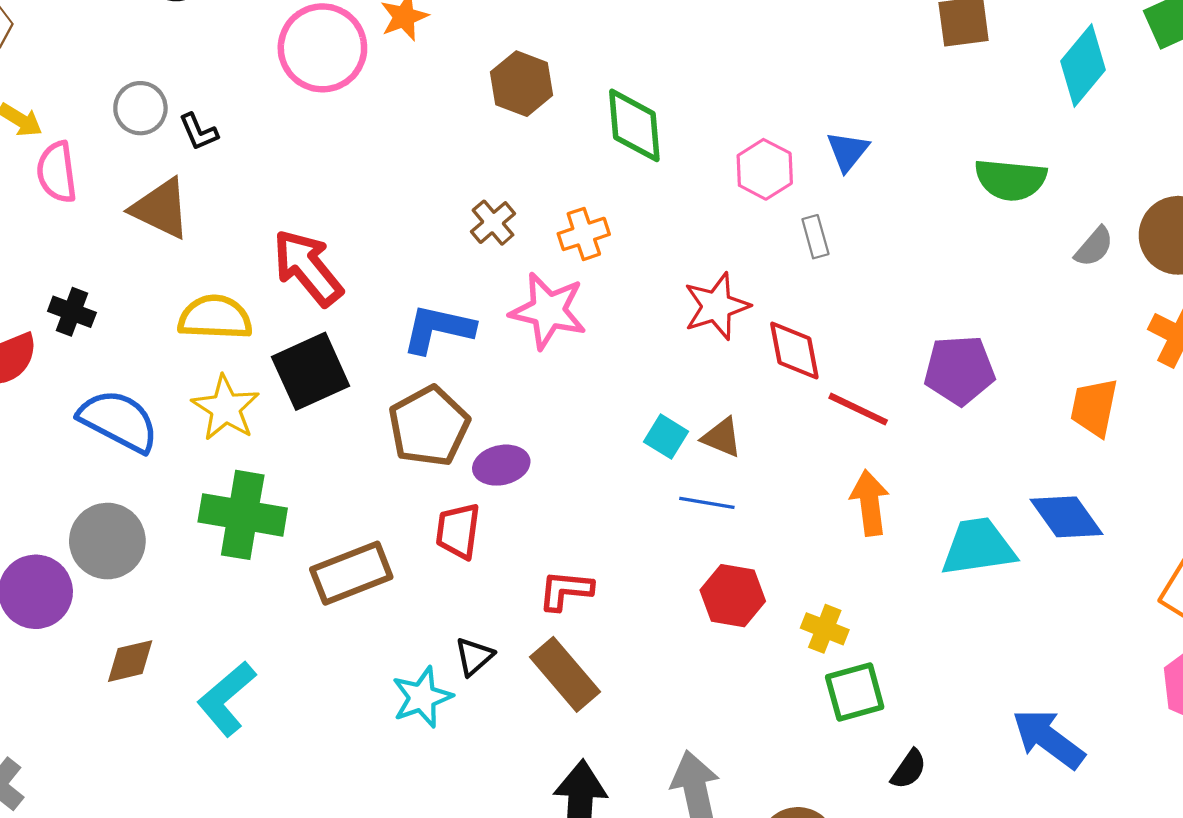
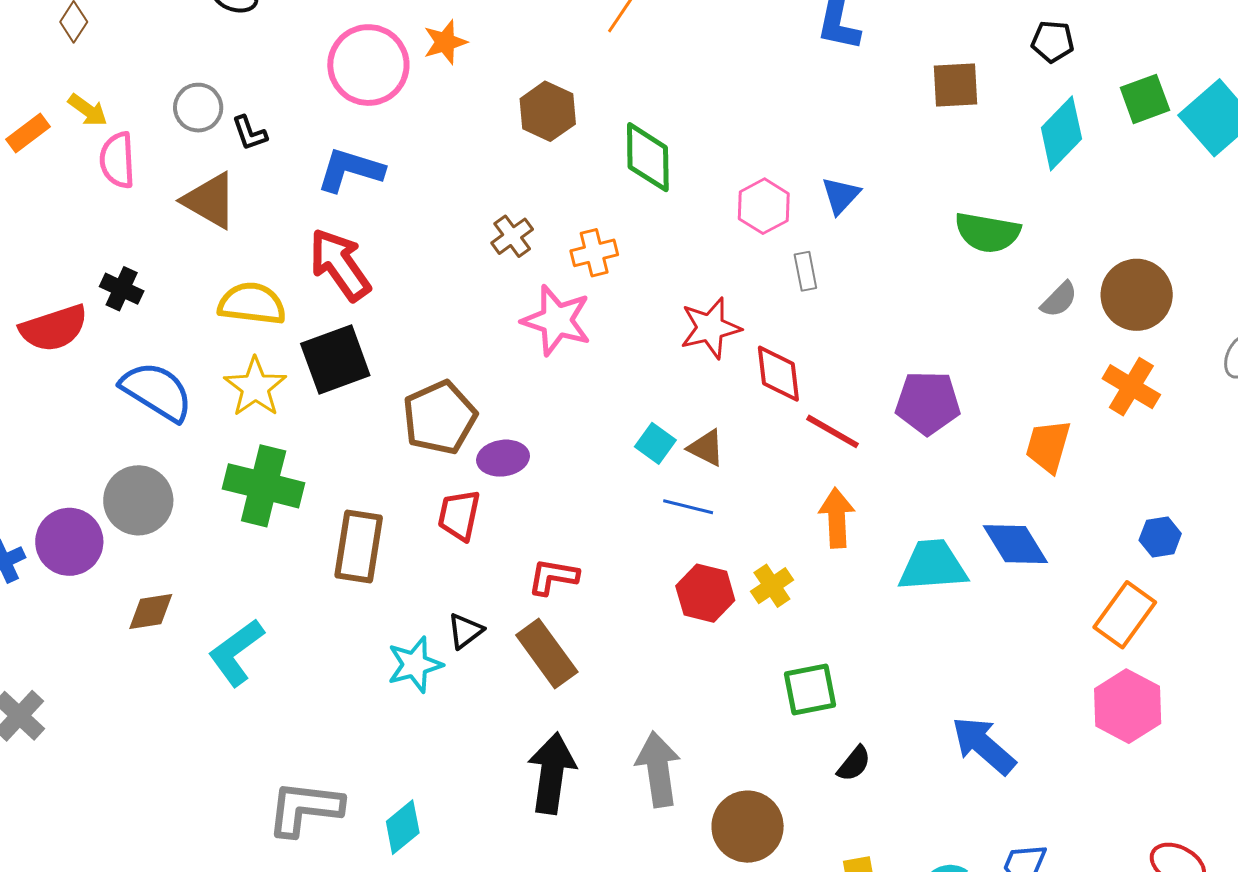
blue L-shape: (438, 329) -> (350, 170), moved
brown rectangle: (351, 573) -> (359, 546), turned -64
yellow cross: (825, 629) -> (772, 586), moved, turned 30

